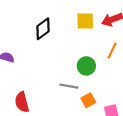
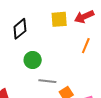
green circle: (86, 66) -> (33, 60), moved

